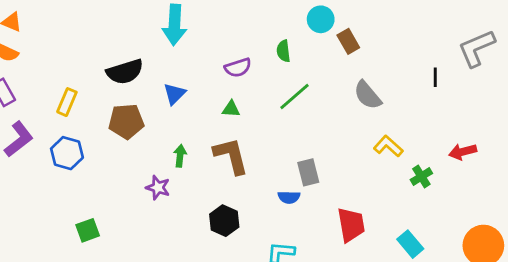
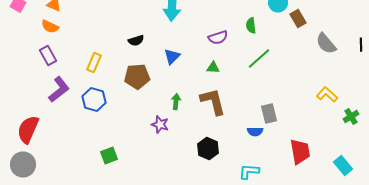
black semicircle: (125, 72) -> (136, 40), size x0.6
gray semicircle: (368, 95) -> (326, 44), moved

